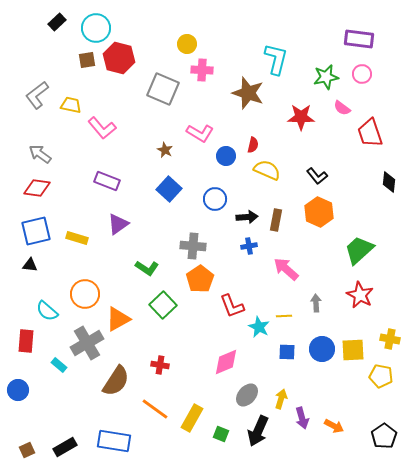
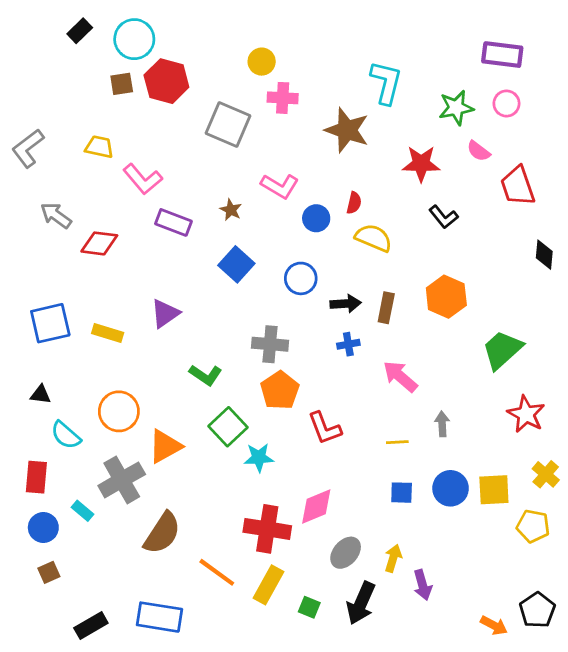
gray L-shape: (37, 95) -> (28, 148), moved
black L-shape: (317, 176) -> (444, 217), moved
purple rectangle: (107, 181) -> (173, 222), moved
red diamond: (37, 188) -> (99, 243), moved
black triangle: (30, 265) -> (41, 395), moved
red star: (360, 295) -> (526, 414), moved
cyan star: (259, 327) -> (259, 458), moved, turned -30
yellow cross: (390, 339) -> (546, 474), turned 30
red cross: (160, 365) -> (267, 529), moved, size x1.8
blue circle: (18, 390) -> (43, 527), moved
orange arrow: (334, 426) -> (494, 625), moved
brown square: (27, 450) -> (49, 572), moved

